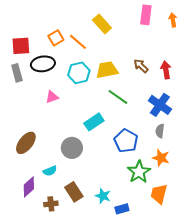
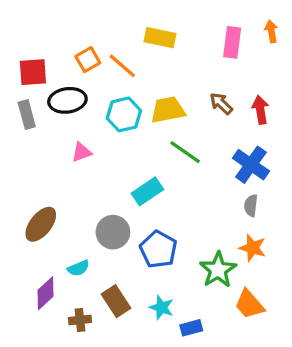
pink rectangle: (146, 15) -> (232, 42), moved
yellow rectangle: (102, 24) -> (160, 38), turned -36
blue pentagon: (126, 141) -> (158, 249), moved
orange trapezoid: (159, 194) -> (249, 304), turned -55

